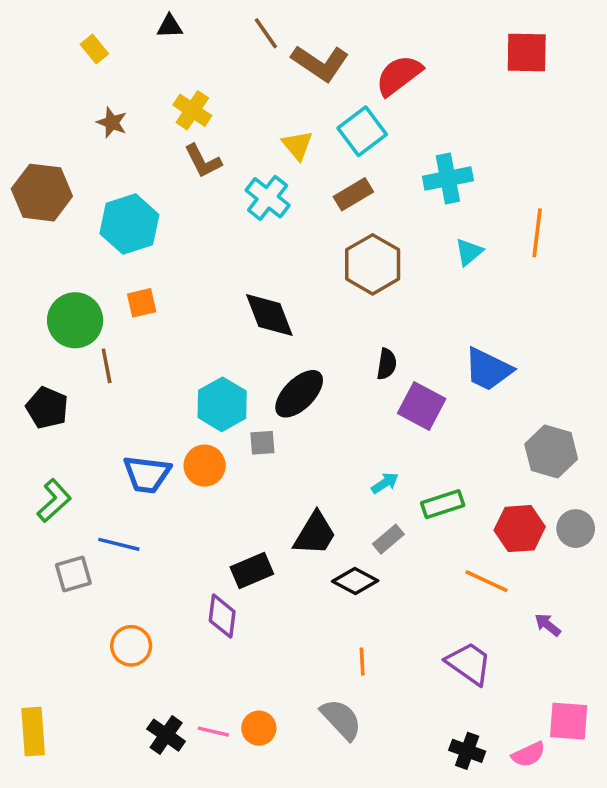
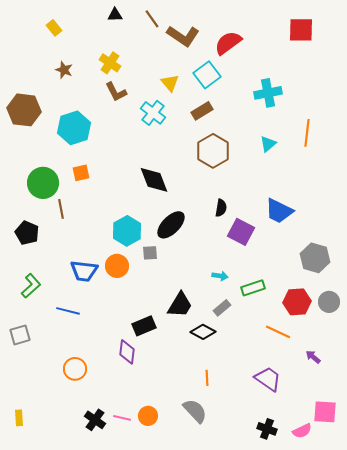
black triangle: (170, 26) -> (115, 15), moved
cyan cross: (448, 179) -> (268, 93), moved
cyan arrow: (385, 483) -> (220, 276), turned 42
gray square: (73, 574) -> (20, 335), moved
yellow rectangle: (33, 732) -> (19, 418), size x0.6

